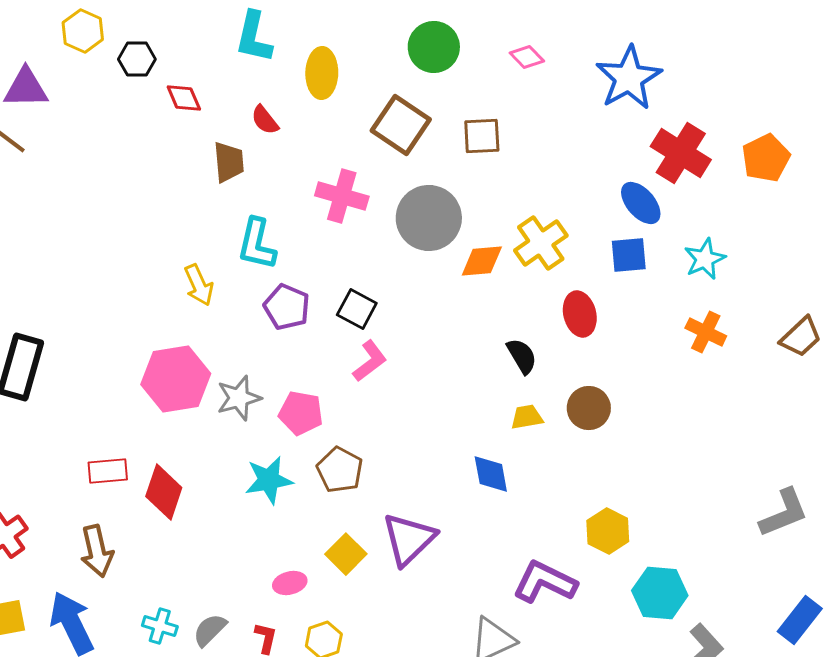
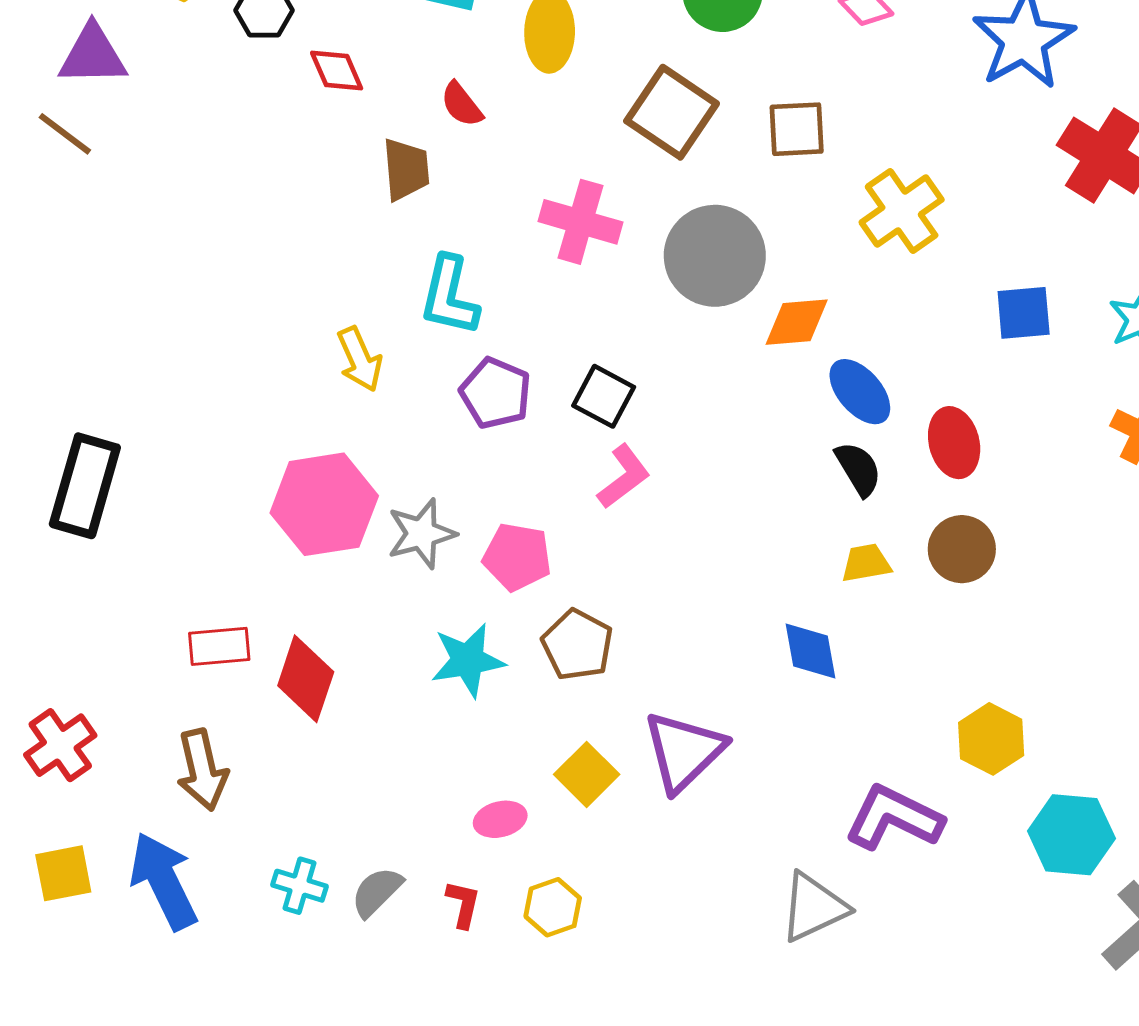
blue ellipse: (641, 203) -> (860, 392), moved
yellow cross: (541, 243) -> (902, 211), moved
red ellipse: (580, 314) -> (954, 443), moved

